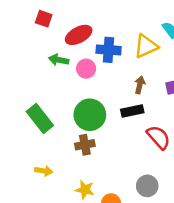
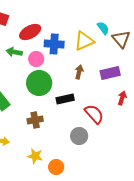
black rectangle: (132, 111) -> (65, 99), moved
green circle: (90, 115) -> (39, 83), moved
gray circle: (147, 186) -> (79, 136), moved

